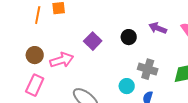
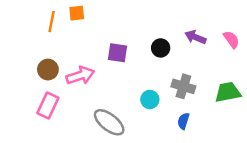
purple square: (93, 41) -> (117, 53), turned -36
cyan circle: (127, 86) -> (150, 99), moved

